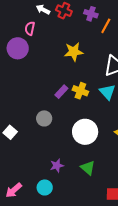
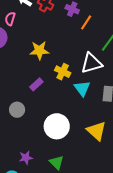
yellow star: (74, 52) -> (39, 50), moved
yellow cross: (80, 91) -> (63, 72), moved

